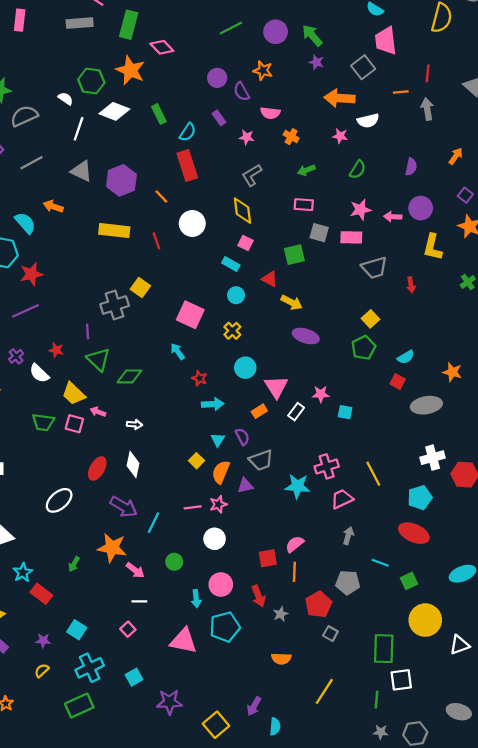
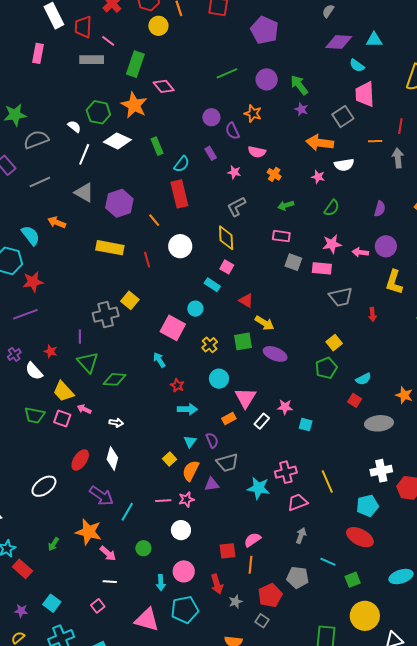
green square: (294, 255) -> (243, 341), moved
cyan circle: (236, 295) -> (195, 309), moved
gray square: (330, 634) -> (262, 621), moved

